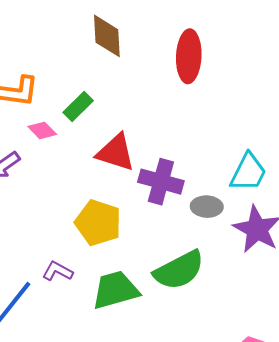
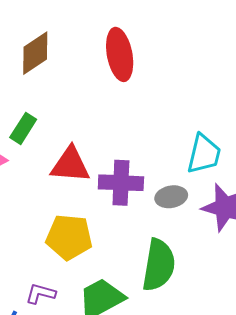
brown diamond: (107, 36) -> (35, 53), turned 72
green semicircle: (179, 270) -> (159, 265), turned -40

